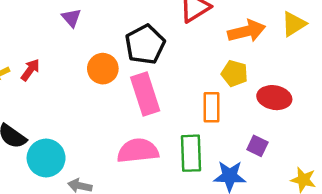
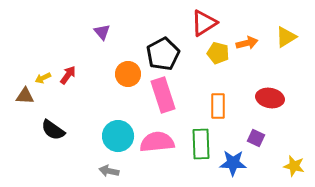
orange arrow: (247, 31) -> (247, 43), size x0.7
yellow pentagon: (234, 73) -> (218, 53), moved
cyan circle: (46, 158) -> (118, 136), moved

